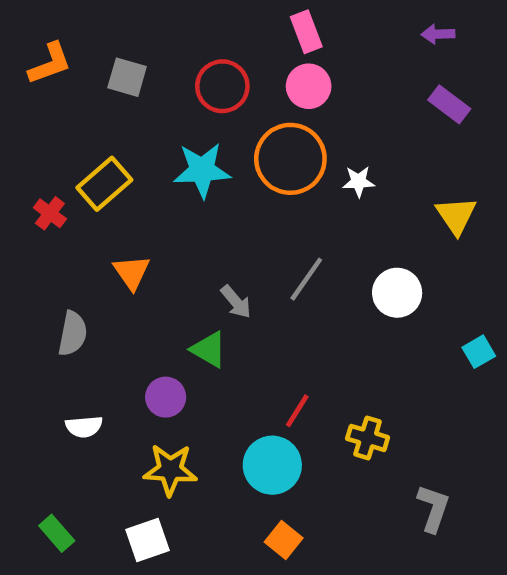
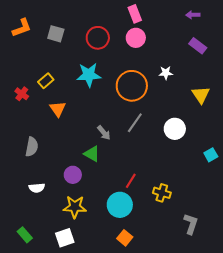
orange circle: (290, 159) -> (132, 86), moved
white star: (359, 182) -> (166, 73), moved
yellow rectangle: (104, 184) -> (46, 81), size x0.7
orange triangle: (132, 272) -> (58, 109), moved

